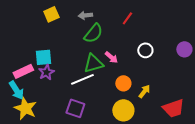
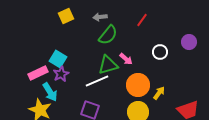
purple circle: (184, 49) -> (189, 42), moved
cyan square: (43, 57) -> (58, 59), turned 36
orange circle: (123, 83) -> (138, 85), size x1.5
cyan arrow: (16, 90) -> (50, 92), moved

